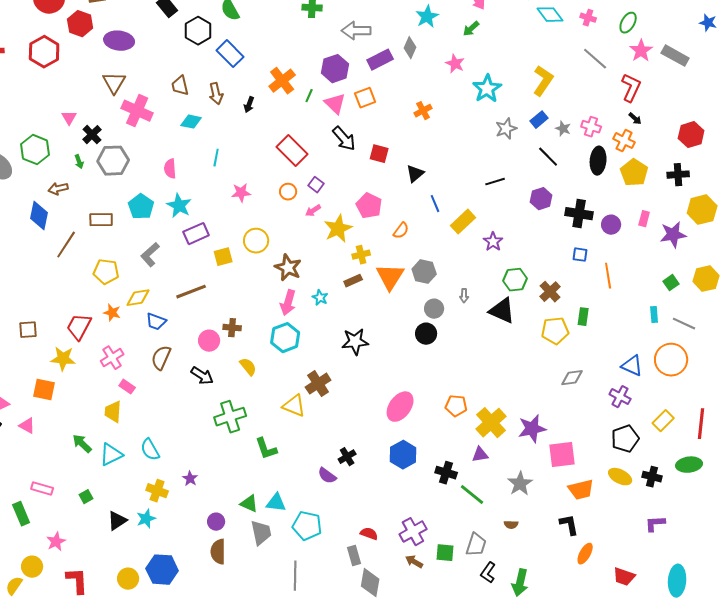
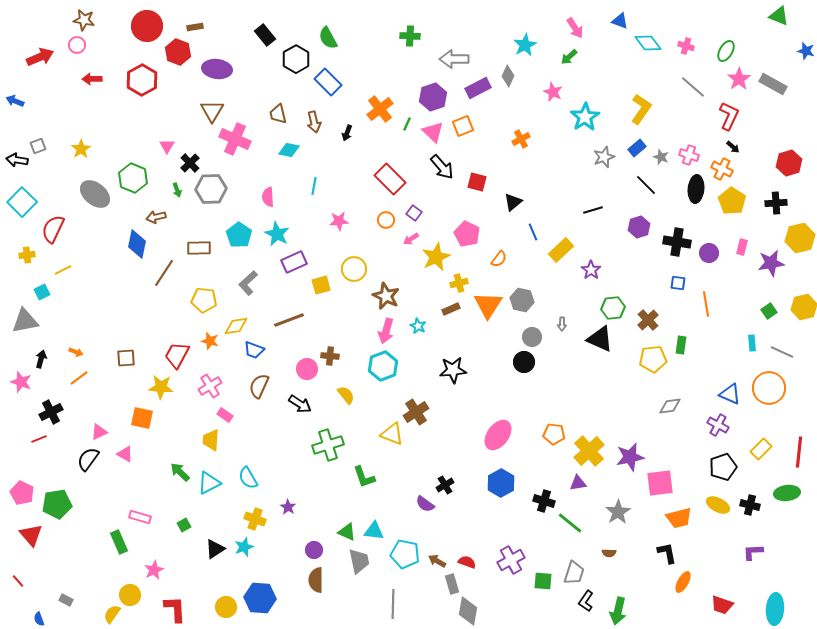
brown arrow: (414, 562) -> (437, 561), moved

